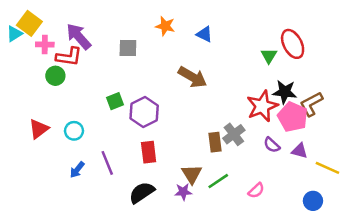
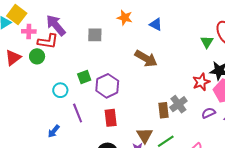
red star: (262, 106) -> (201, 82), size x0.7
red triangle: (39, 129) -> (13, 58), moved
cyan circle: (74, 131) -> (60, 90), moved
purple semicircle: (272, 145) -> (209, 113), turned 112
purple line: (107, 163) -> (78, 113), moved

